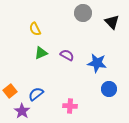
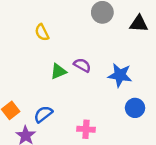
black triangle: (112, 22) -> (139, 24), turned -42
green triangle: (41, 53) -> (58, 71), moved

